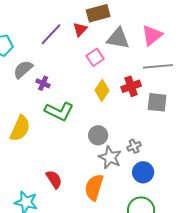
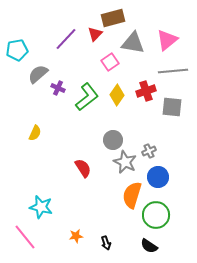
green L-shape: (59, 111) -> (87, 97), moved, turned -64
yellow semicircle: (20, 128) -> (35, 133), size x0.6
red semicircle: (54, 179) -> (83, 168), moved
orange semicircle: (94, 187) -> (132, 195), moved

